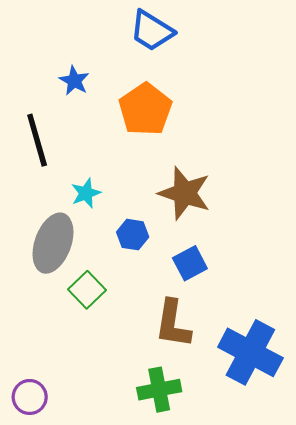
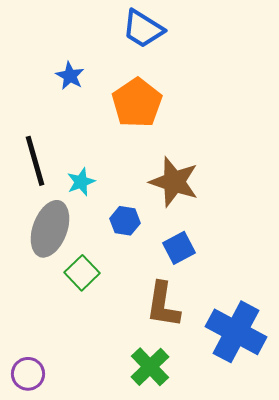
black line: (37, 140) -> (35, 161), moved
green cross: (159, 390) -> (150, 367), turned -33

